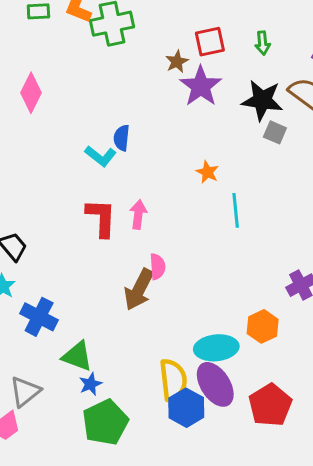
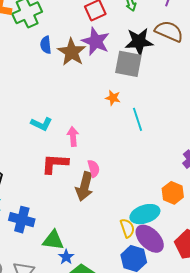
brown star: (177, 62) -> (72, 52), moved, size x1.8
gray square: (275, 132) -> (128, 64), moved, size x1.8
blue semicircle: (122, 138) -> (46, 45), moved
cyan L-shape: (101, 156) -> (41, 124), moved
red L-shape: (101, 218) -> (55, 164), moved, turned -76
yellow semicircle: (173, 380) -> (127, 228), moved, size x0.7

